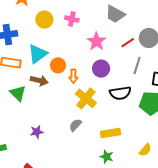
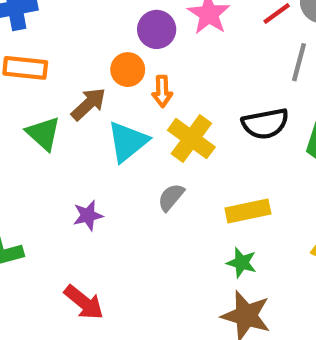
cyan triangle: (38, 54) -> (128, 142), moved
purple circle: (101, 69) -> (157, 29), moved
brown arrow: (39, 81) -> (88, 104), turned -54

